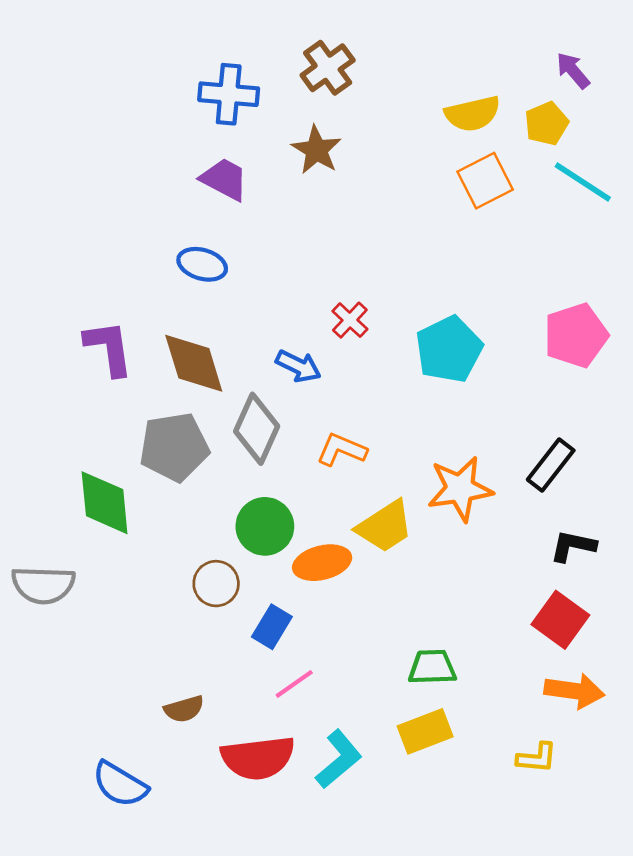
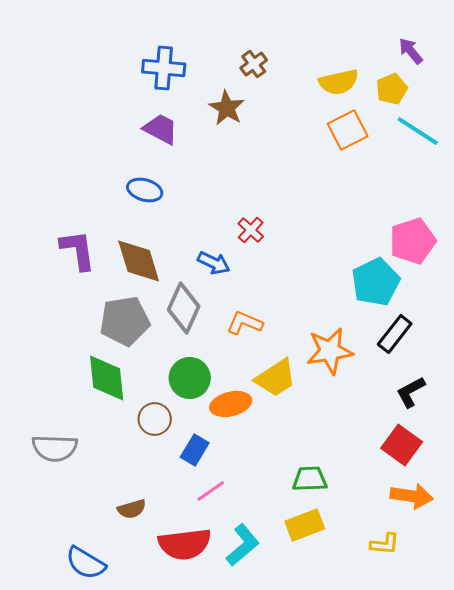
brown cross: (328, 68) -> (254, 64), moved, size x0.7
cyan pentagon: (449, 349) -> (376, 282), moved
green diamond: (105, 503) -> (107, 378), moved
black L-shape: (573, 546) -> (411, 392), turned -40
gray semicircle: (43, 585) -> (55, 448), moved

